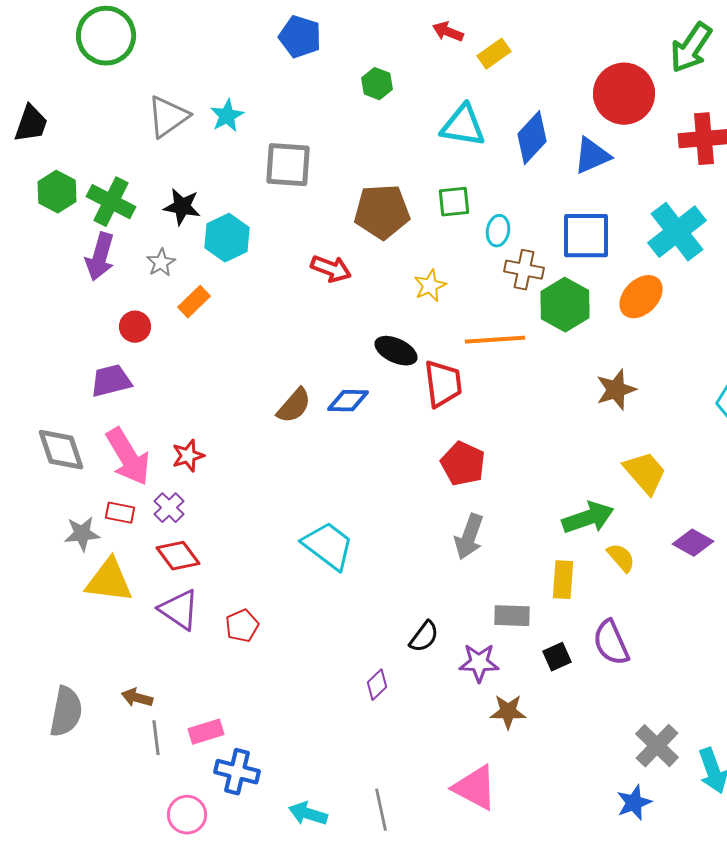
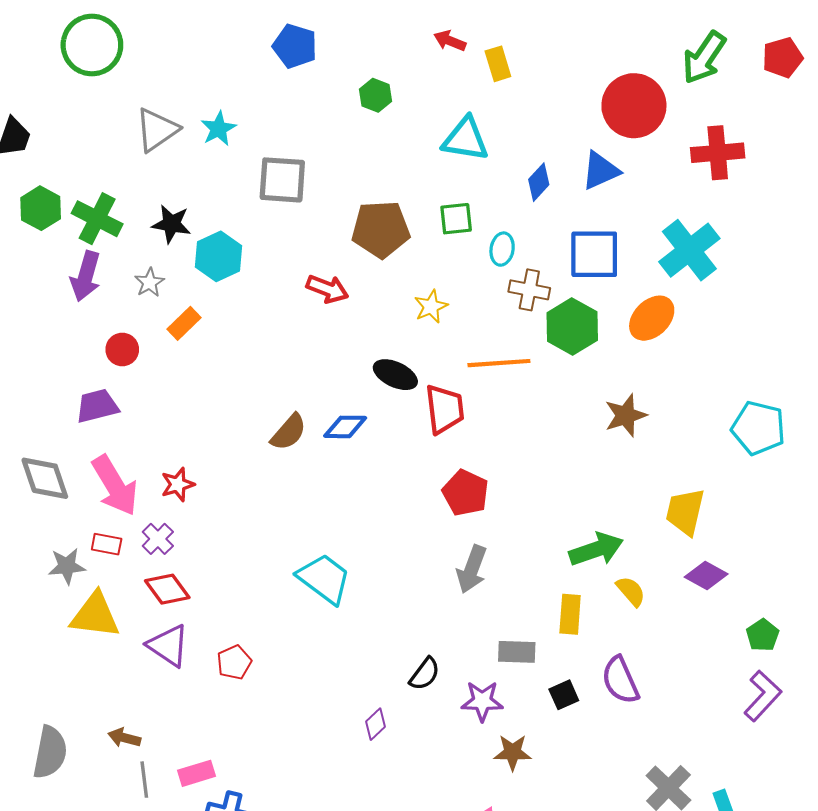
yellow rectangle: (494, 54) -> (498, 64), turned -72
blue diamond: (532, 138) -> (539, 182), moved, size x0.7
yellow trapezoid: (645, 473) -> (685, 512), moved, turned -126

